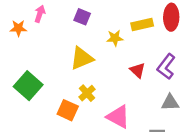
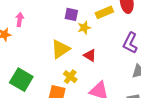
purple square: (82, 17) -> (71, 14), moved
red triangle: (138, 70) -> (90, 55), moved

